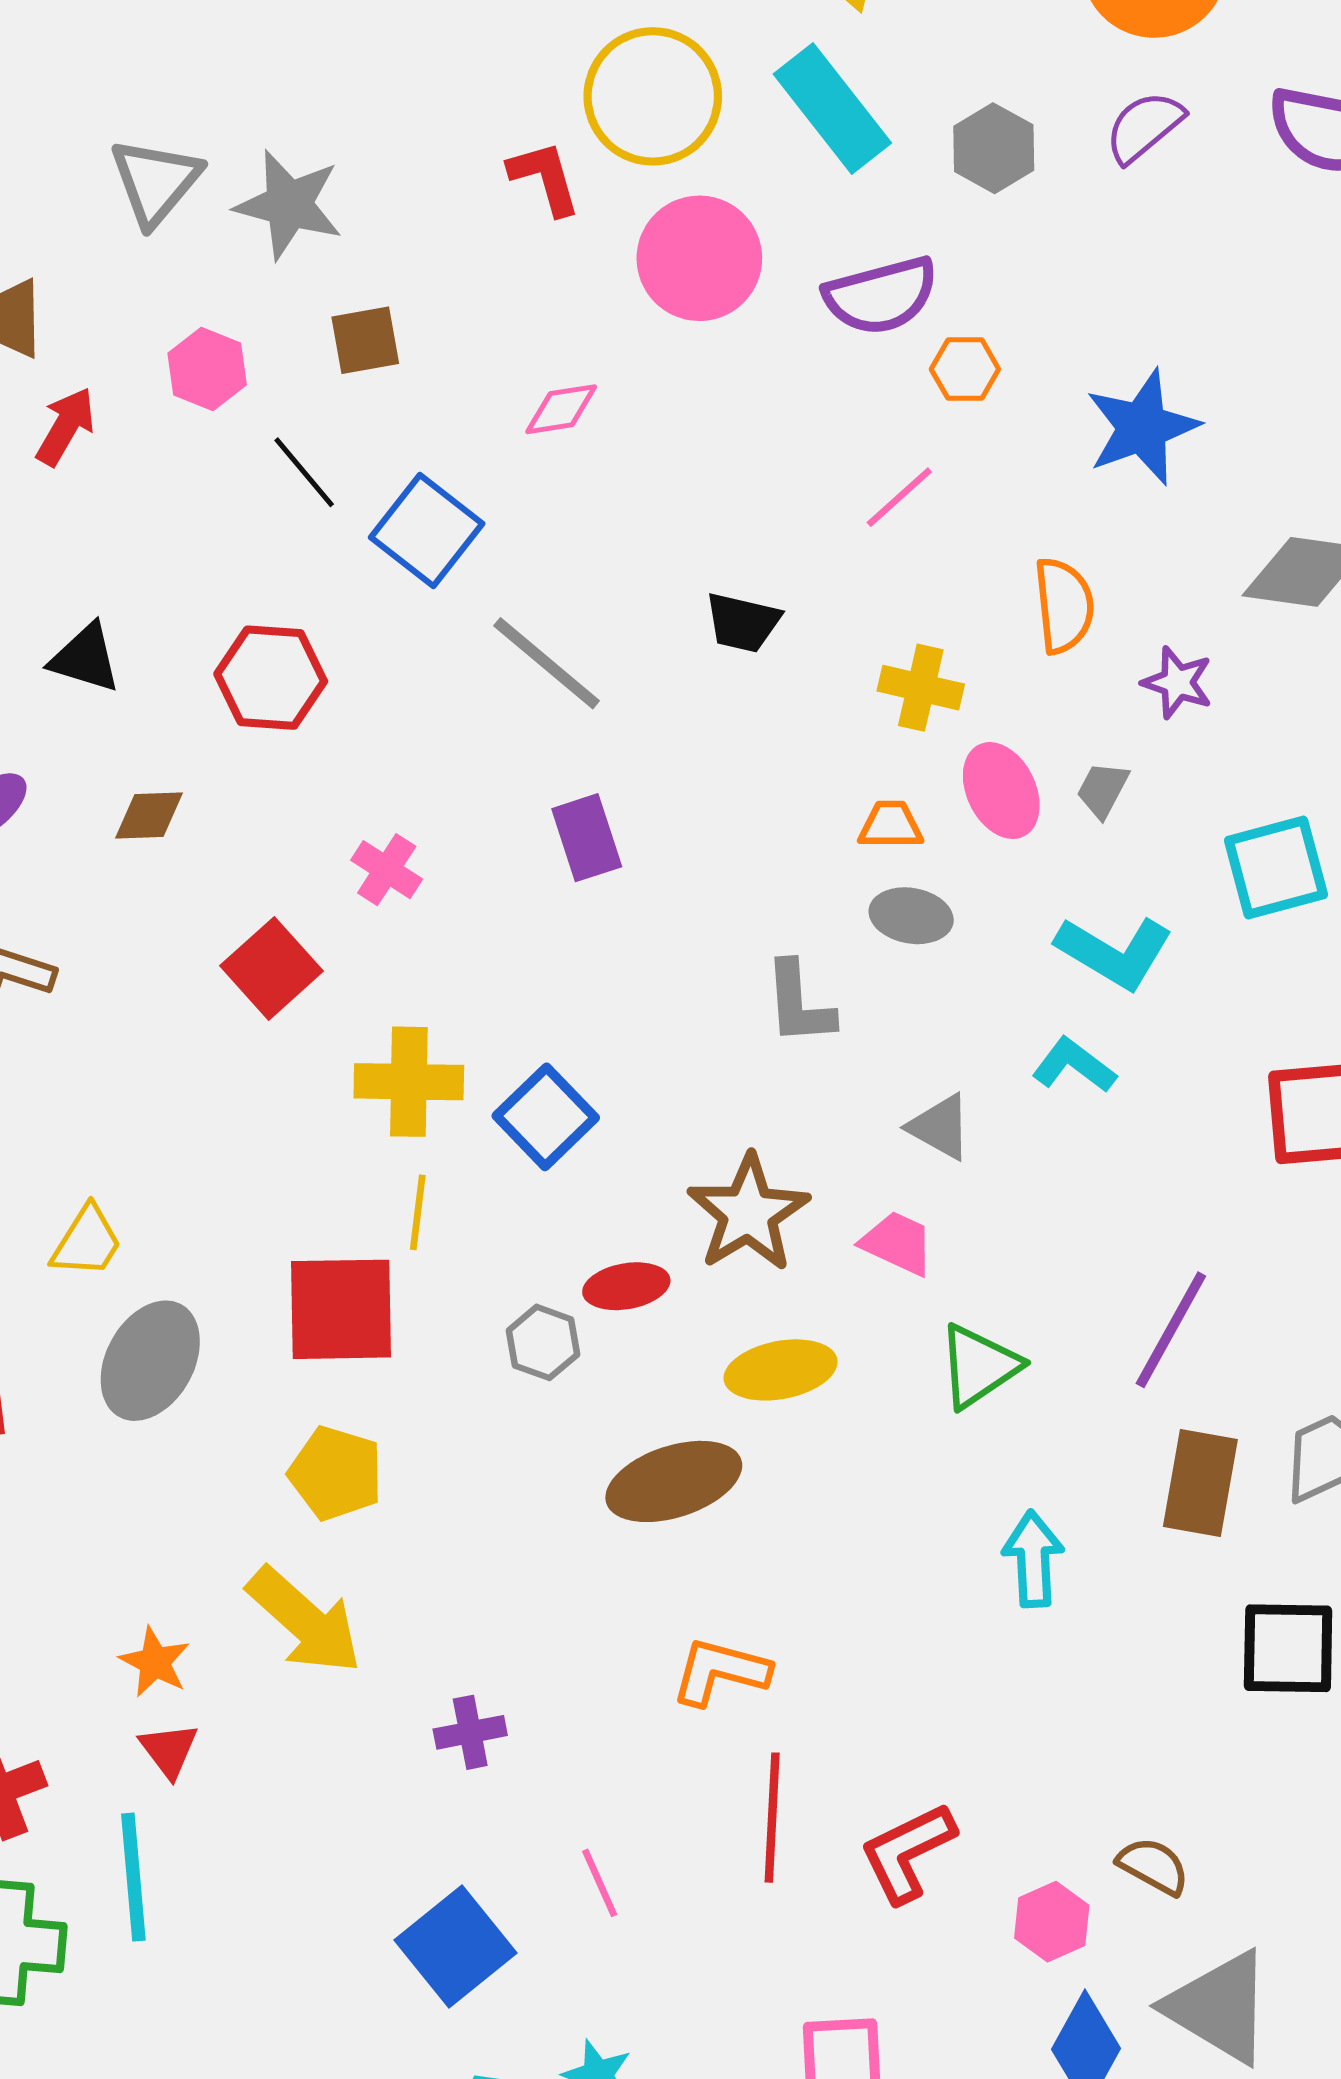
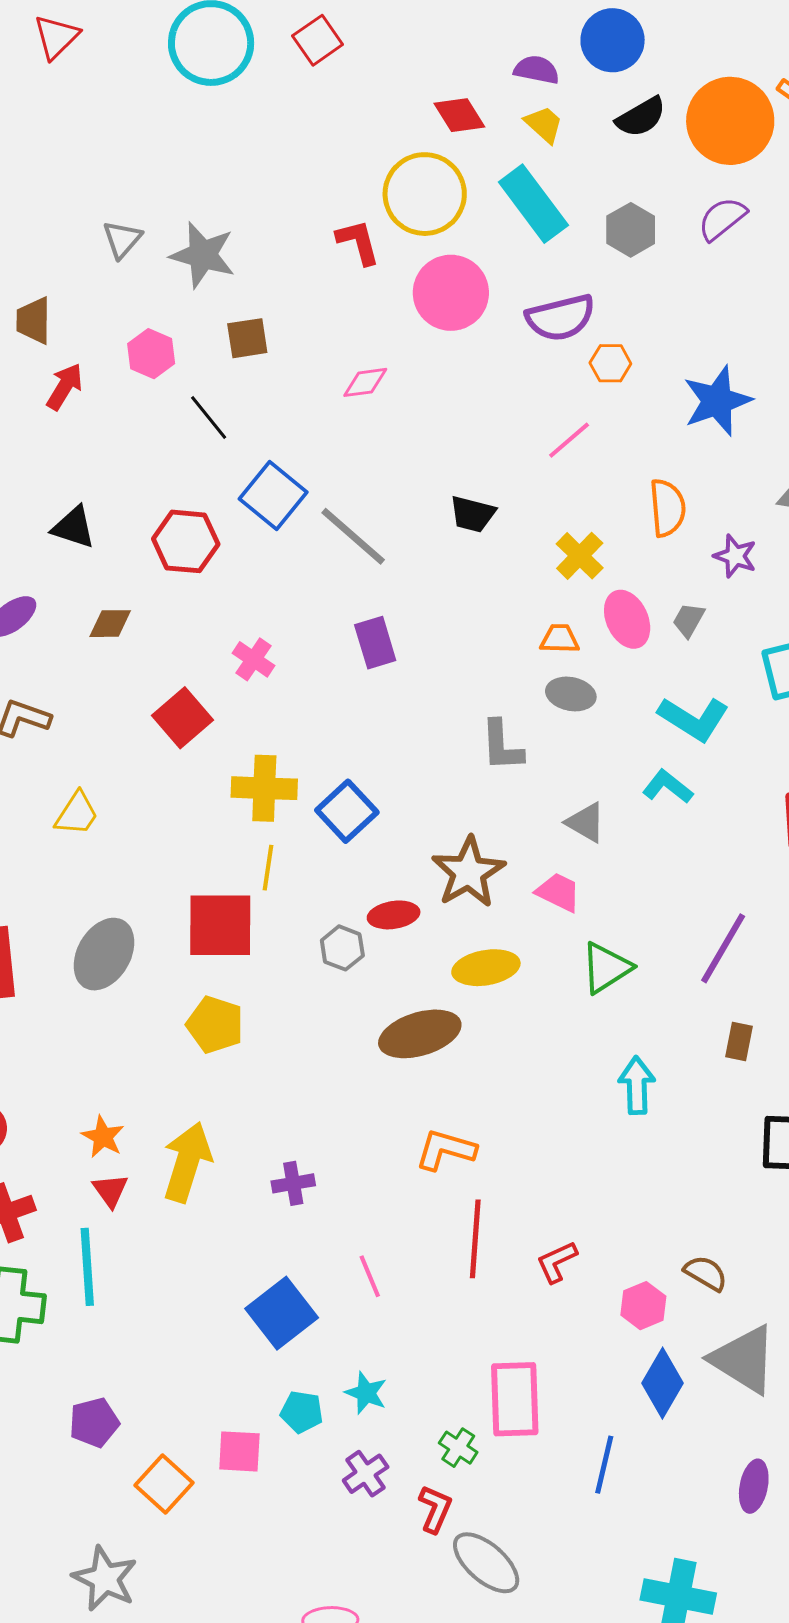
gray triangle: (155, 182) -> (122, 239), size x0.7
blue square: (427, 531) -> (273, 495), moved
yellow cross: (921, 688) -> (580, 556), turned 30
yellow trapezoid: (87, 1242) -> (77, 814), moved
brown rectangle: (1200, 1483) -> (739, 1042), size x0.6
yellow arrow: (304, 1621) -> (187, 1162), moved, turned -116
red L-shape: (907, 1852) -> (557, 1262), size x0.7

